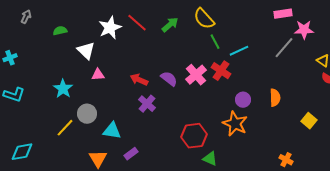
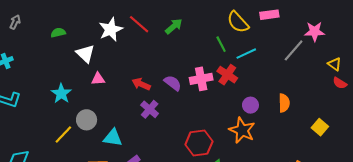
pink rectangle: (283, 14) -> (269, 15), moved
gray arrow: (26, 17) -> (15, 22), moved
yellow semicircle: (204, 19) -> (238, 22), moved
pink cross: (196, 75) -> (201, 79), turned 30

